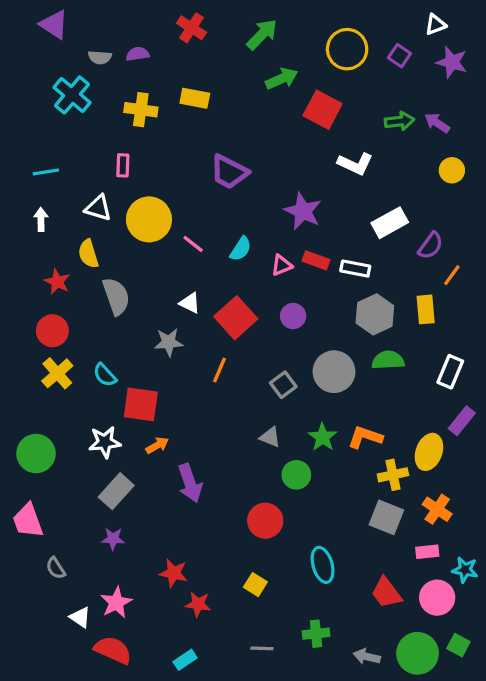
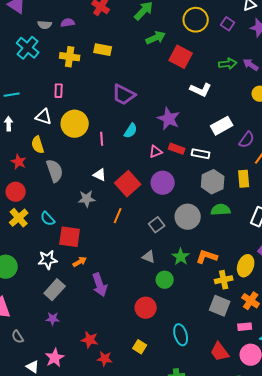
pink line: (193, 244) -> (102, 139), turned 48
cyan semicircle: (241, 249) -> (131, 131), moved
purple circle: (293, 316) -> (163, 183), size x1.5

